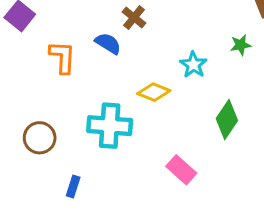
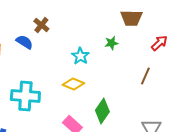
yellow diamond: (154, 92) -> (73, 84), moved
green diamond: (227, 120) -> (102, 111), moved

